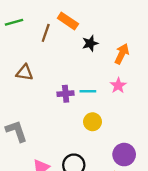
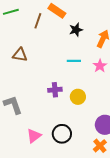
cyan line: (88, 91) -> (74, 61), moved
purple cross: (66, 94) -> (55, 90), moved

